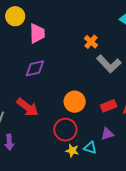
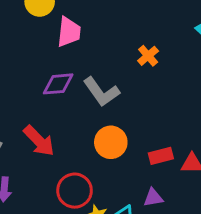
gray L-shape: (109, 64) -> (101, 92), moved
red circle: (65, 130) -> (75, 191), moved

